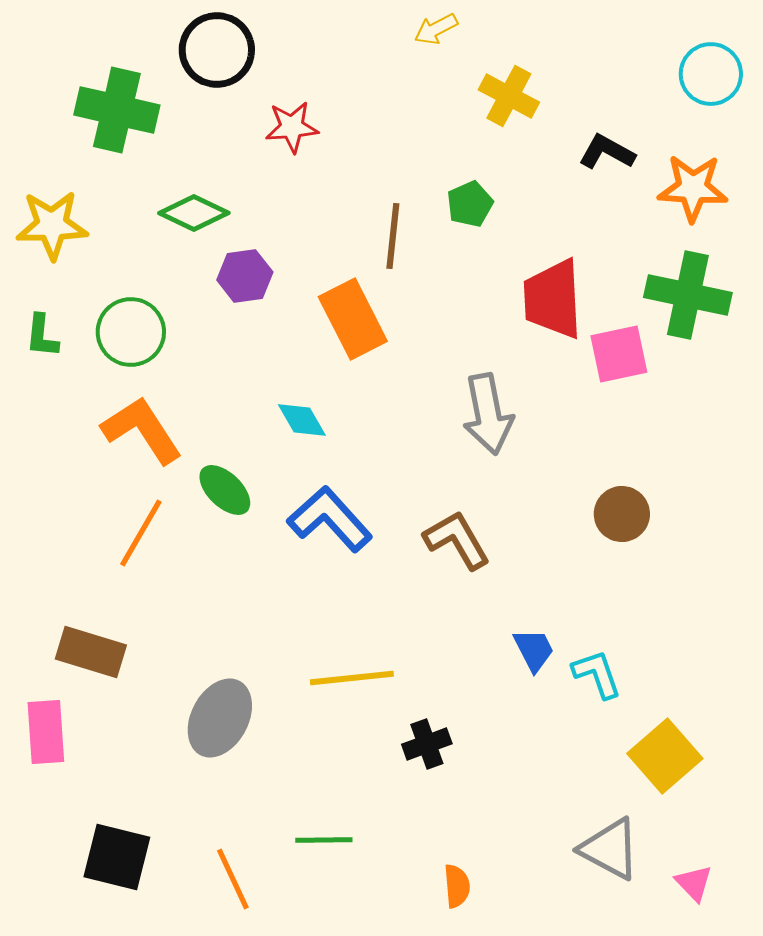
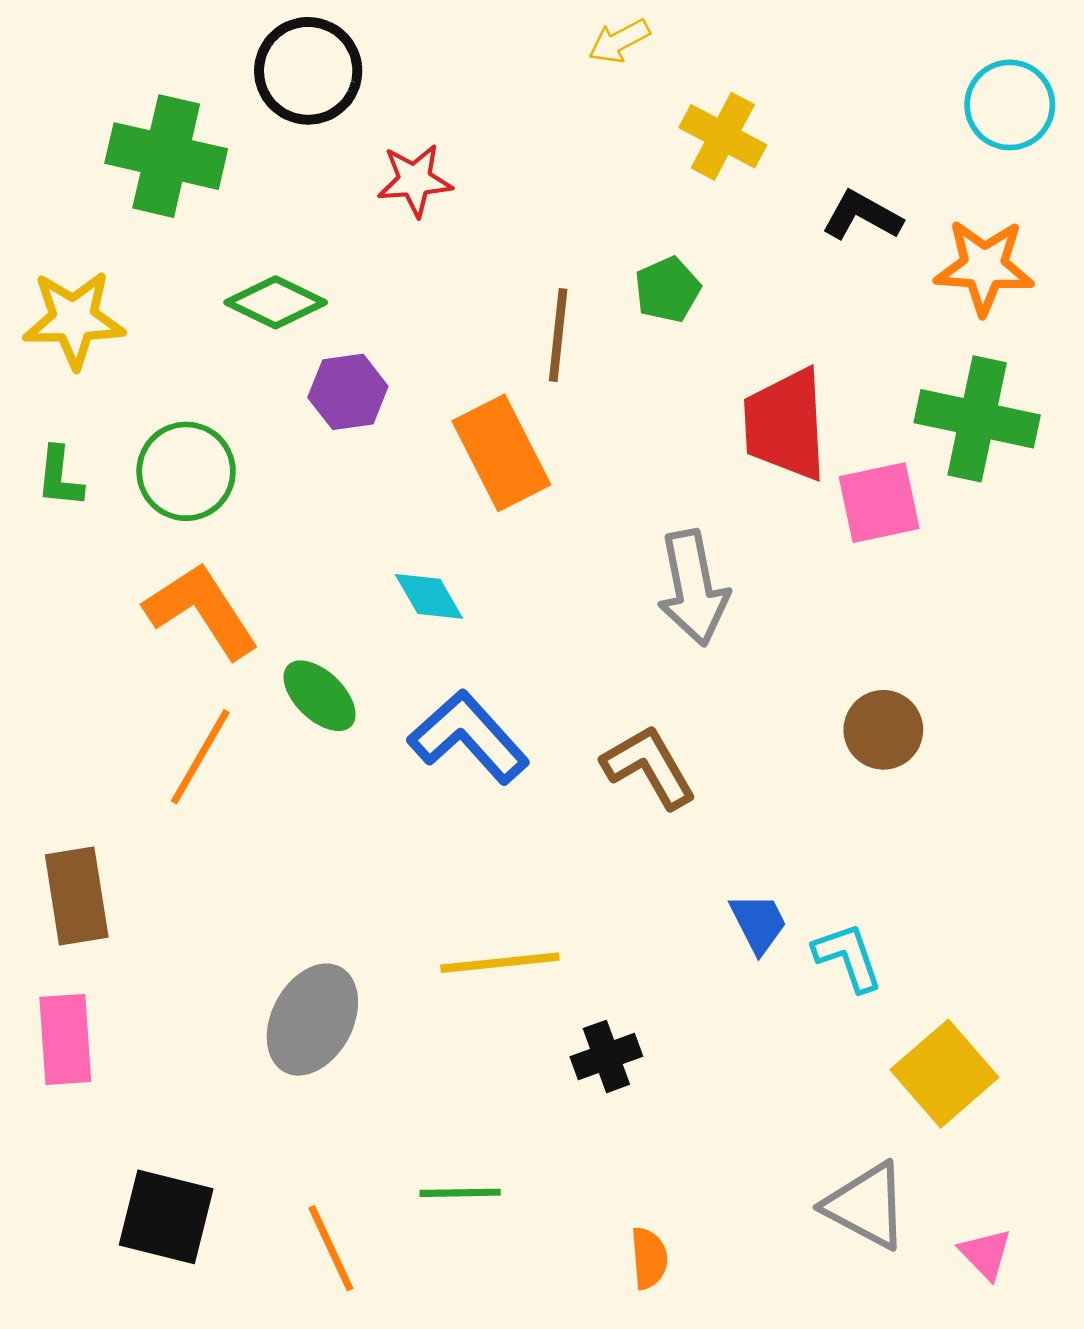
brown rectangle: (91, 652) -> (77, 896), moved, turned 64

